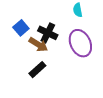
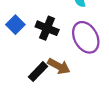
brown arrow: (38, 45) -> (59, 66), moved

